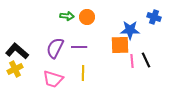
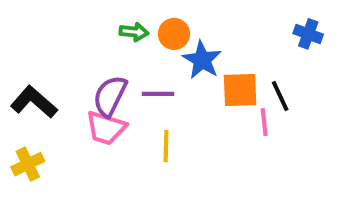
blue star: (130, 30) -> (202, 60), moved, turned 30
black line: (146, 60) -> (280, 96), moved
yellow cross: (15, 69) -> (28, 164), moved
pink trapezoid: (53, 79) -> (106, 128), moved

